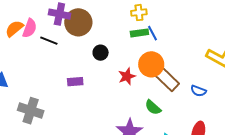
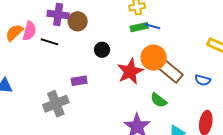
brown circle: (78, 22) -> (78, 21), size x0.7
blue line: (153, 33) -> (152, 26), turned -42
red star: (127, 76) -> (130, 71), size x1.5
gray cross: (31, 111) -> (56, 104), moved, turned -35

